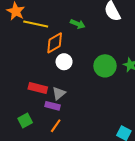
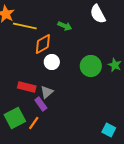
purple rectangle: (52, 106) -> (41, 104), turned 40
green square: (25, 121) -> (15, 118), size x1.5
orange line: (56, 126) -> (34, 123), moved

